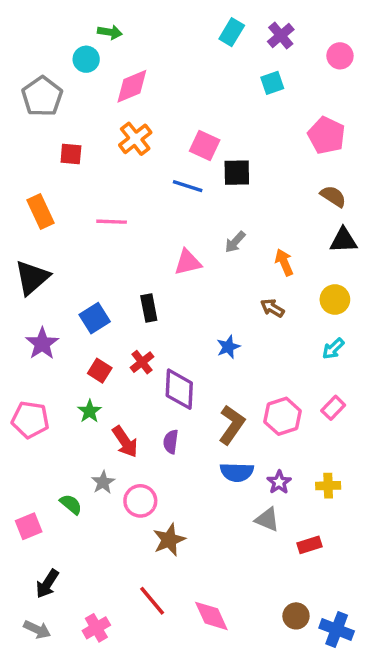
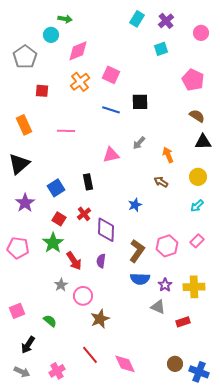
pink square: (205, 146) -> (111, 75), moved
green star: (90, 411) -> (53, 243), size x1.5
yellow cross: (328, 486) -> (194, 287), size x1.5
green semicircle: (71, 504) -> (50, 321), moved

